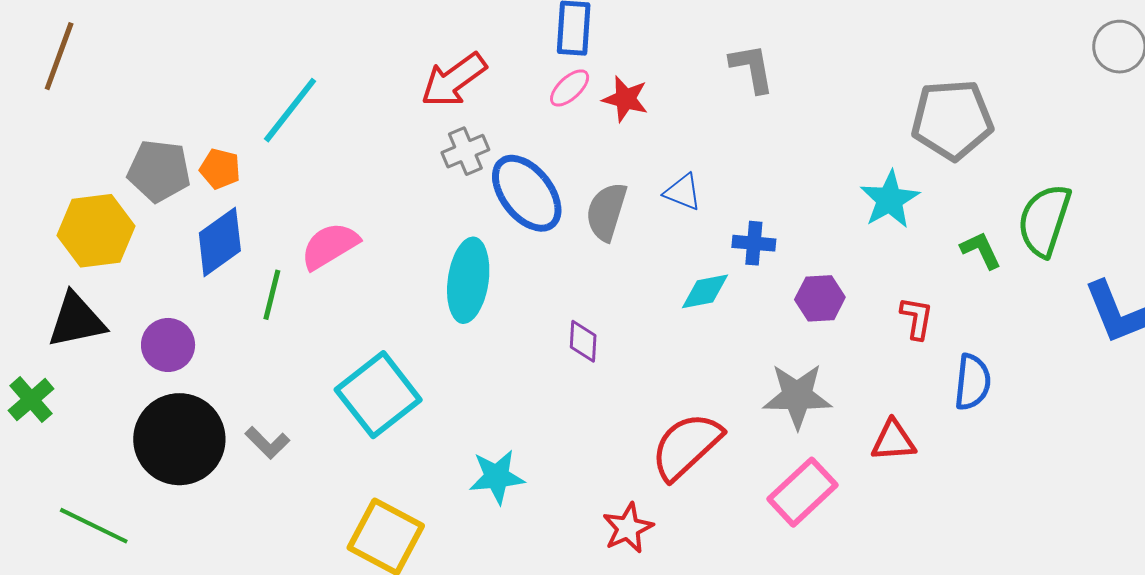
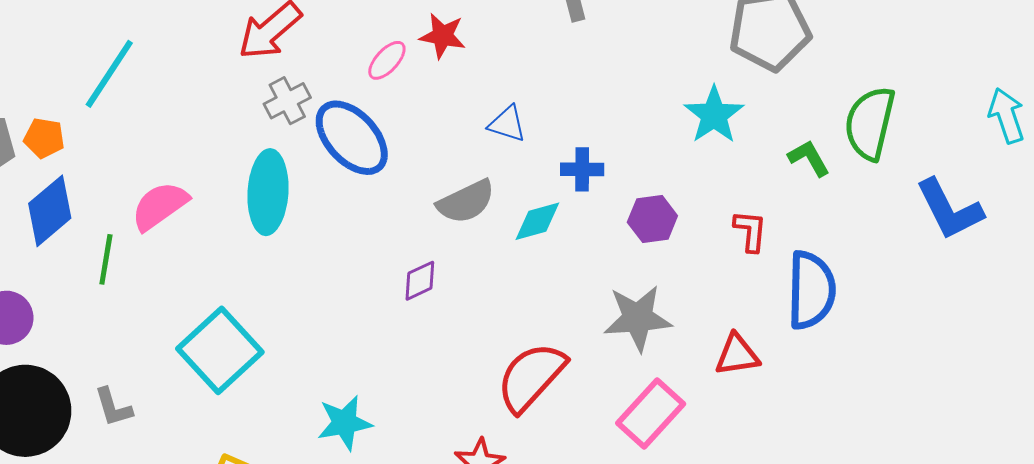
pink ellipse: (570, 88) -> (387, 60), moved
gray semicircle: (606, 212) -> (466, 202), moved, turned -128
cyan ellipse: (468, 280) -> (268, 192), moved
purple diamond: (583, 341) -> (420, 281), turned 66
blue semicircle: (972, 382) -> (811, 290), size x1.4
gray L-shape: (267, 443) -> (113, 407), turned 33

